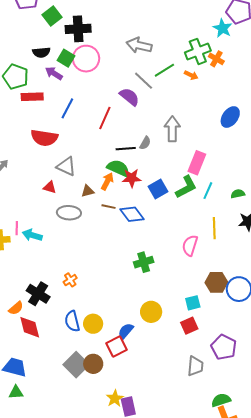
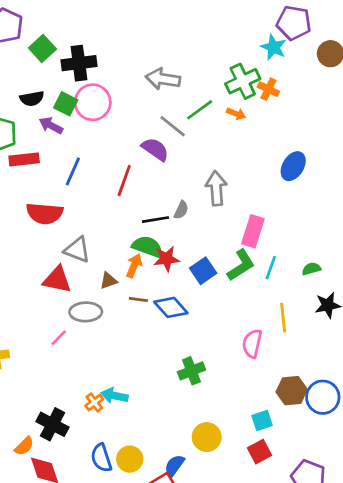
red triangle: (50, 187) -> (57, 280), size x1.6
pink line: (17, 228) -> (59, 338), moved, turned 48
cyan arrow: (32, 235) -> (115, 396), moved

